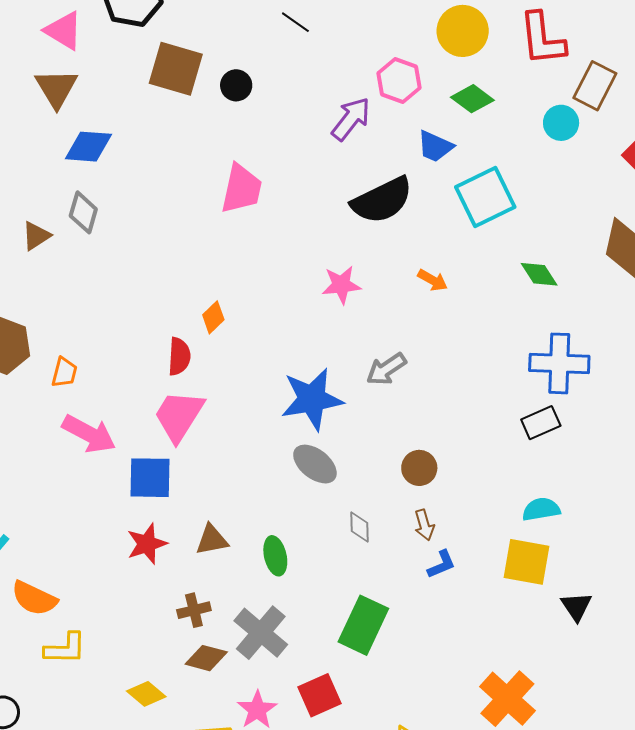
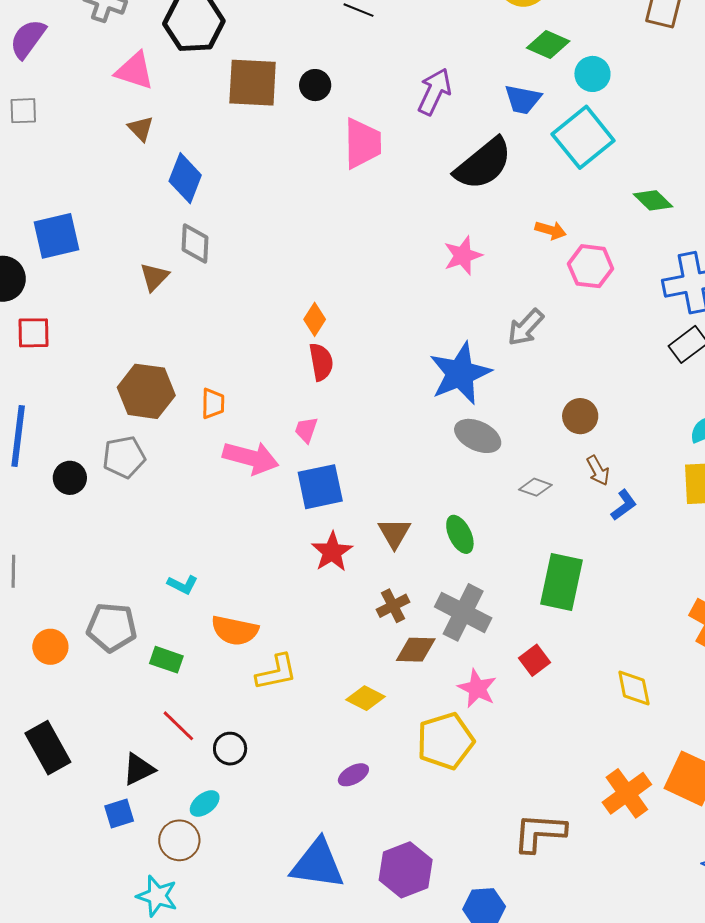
pink hexagon: (399, 80) -> (591, 266), moved
brown triangle: (56, 88) -> (141, 128), size x0.6
cyan circle: (561, 123) -> (592, 74), moved
blue diamond: (88, 147) -> (185, 178), turned -60
pink trapezoid: (241, 189) -> (362, 143), moved
orange diamond: (213, 317) -> (315, 319), moved
pink trapezoid: (179, 416) -> (306, 430), moved, size x0.5
gray diamond: (360, 527) -> (535, 487), turned -56
brown triangle: (212, 540) -> (394, 533), turned -36
red square: (319, 695) -> (534, 660), size x0.7

